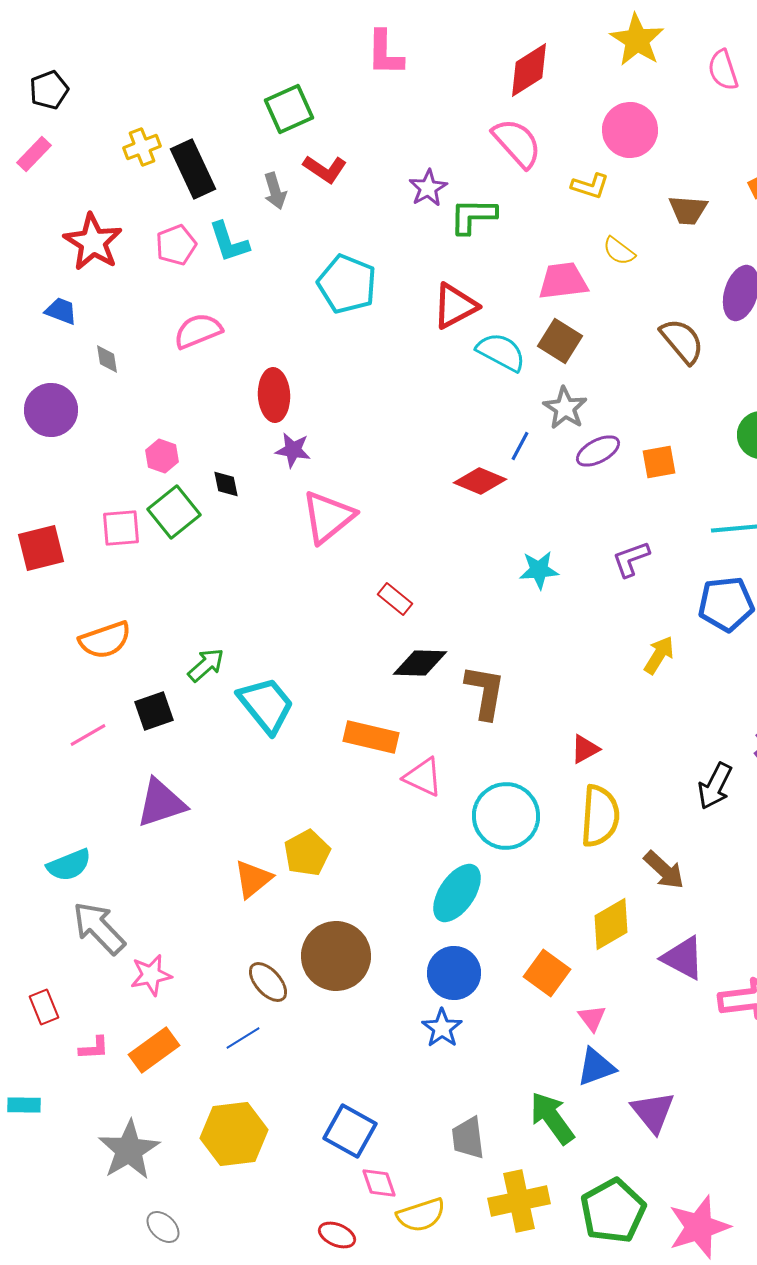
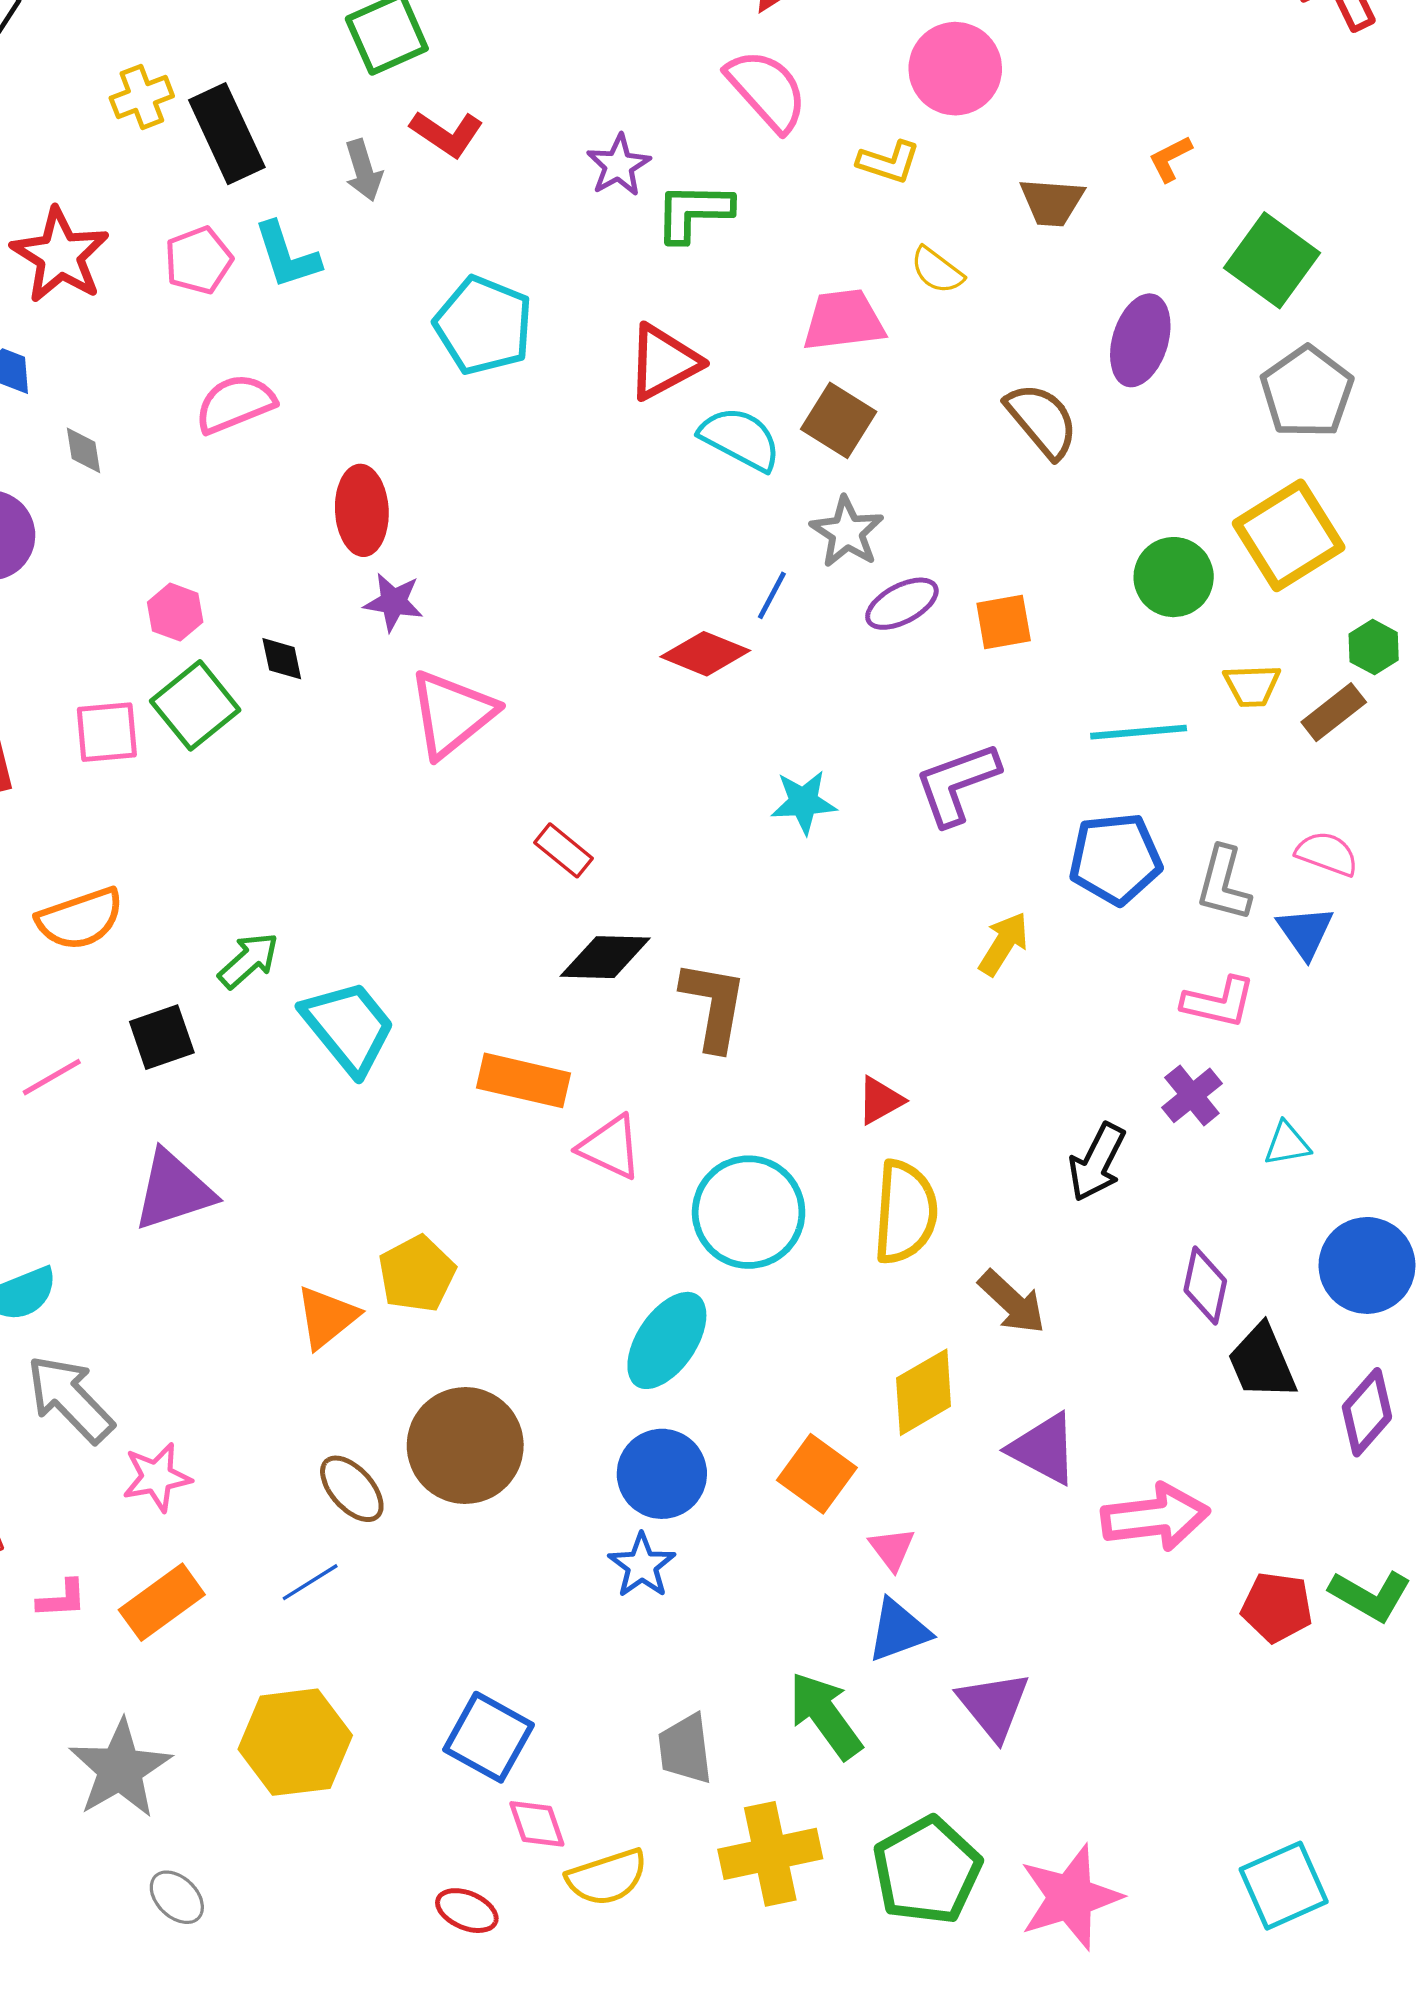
purple L-shape: (631, 559) -> (957, 784), size x1.4

